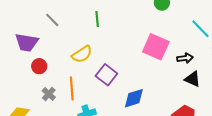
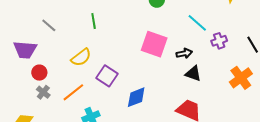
orange line: (72, 89) -> (73, 92), turned 60
gray cross: (49, 94) -> (43, 92), moved

